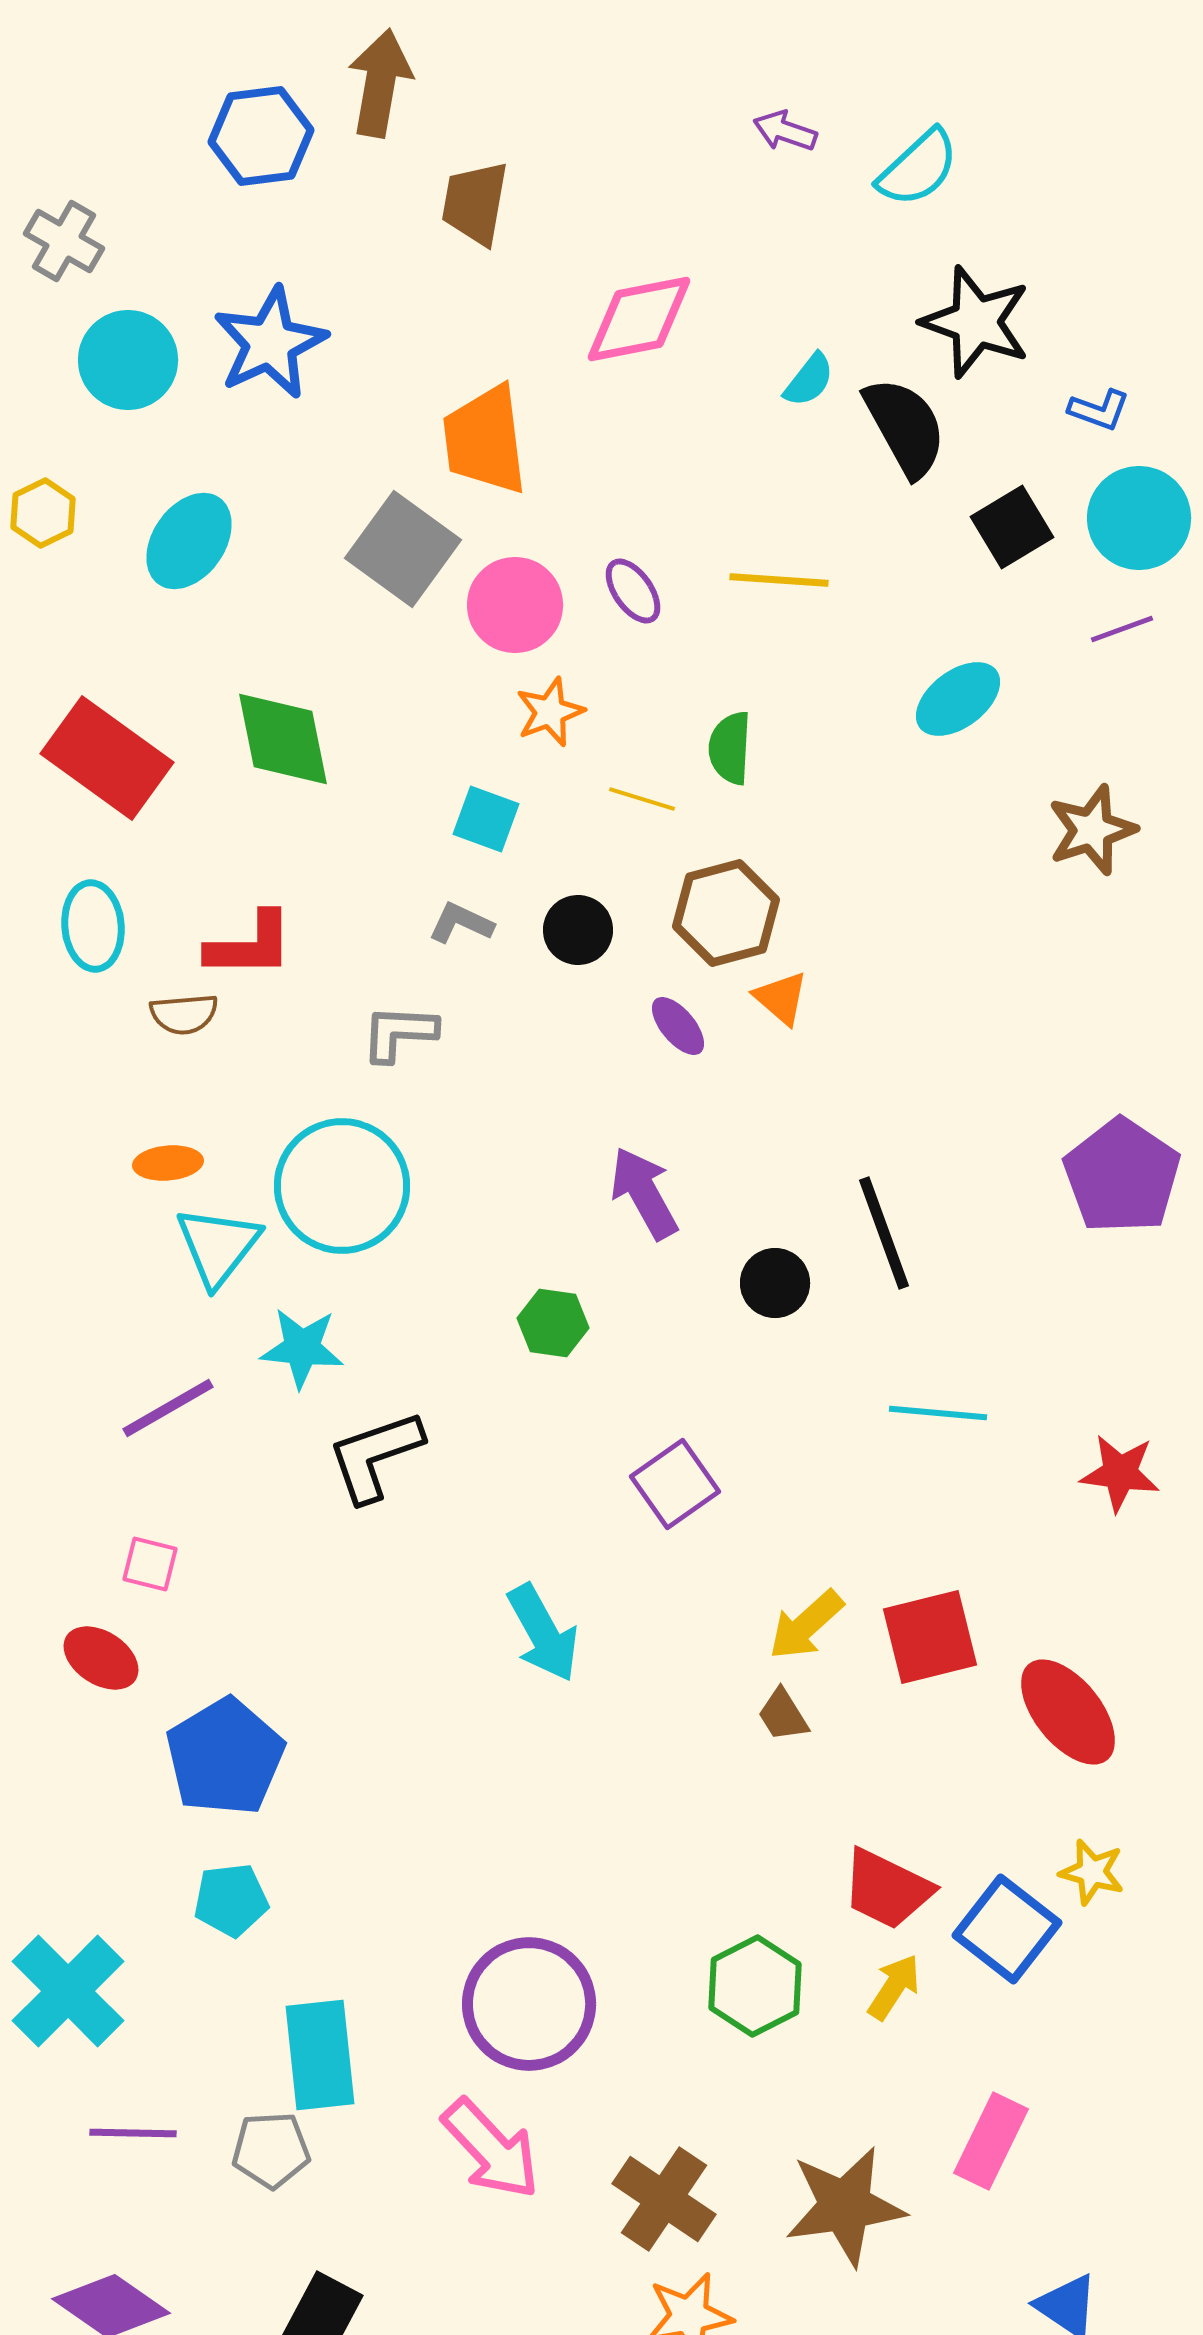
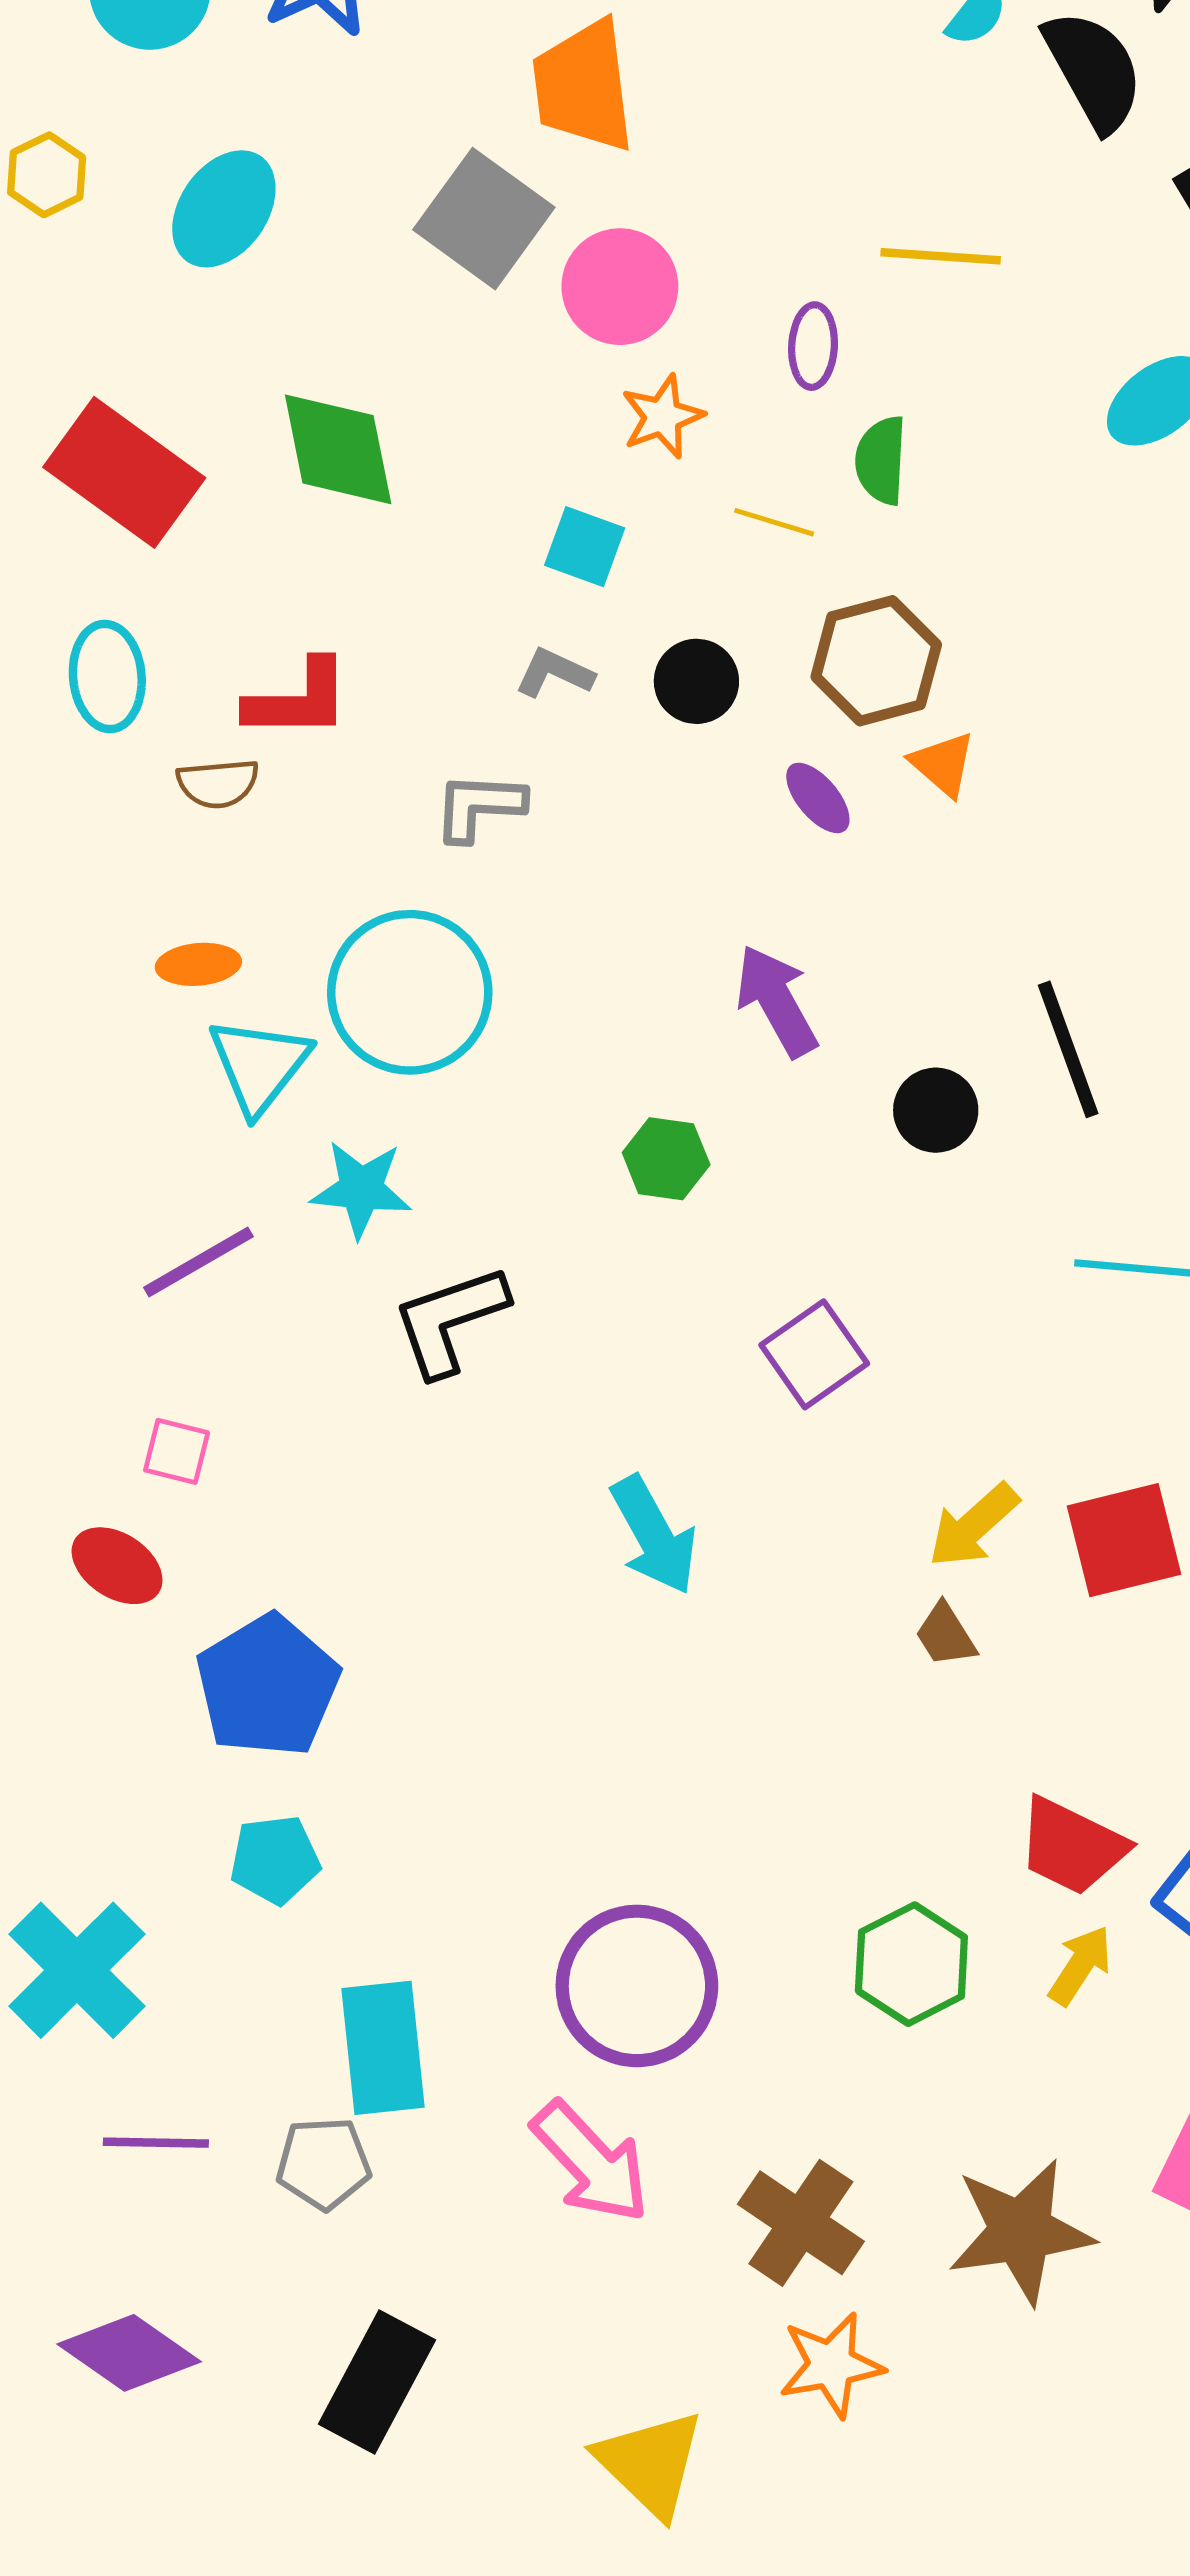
purple ellipse: (633, 591) -> (813, 346), moved, turned 38

